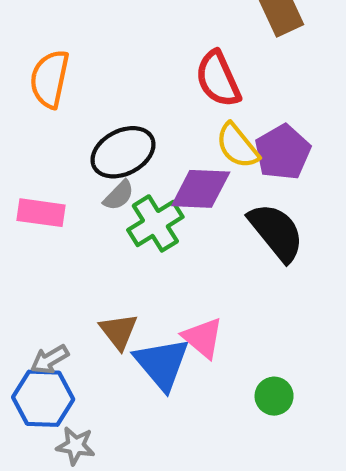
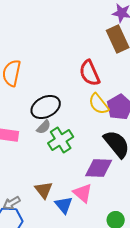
purple diamond: (201, 189) -> (99, 168), moved
blue triangle: (162, 364) -> (64, 205), size x0.7

